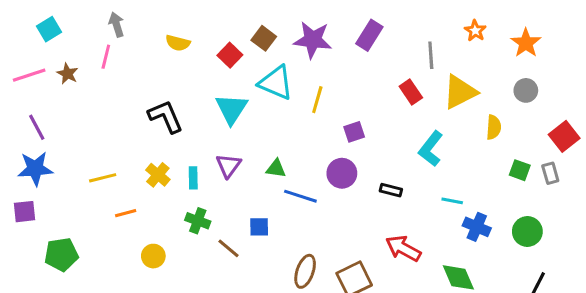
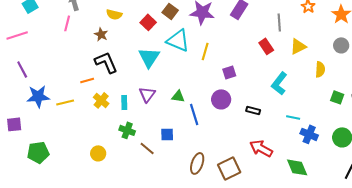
brown star: (67, 74) -> (101, 34), moved
yellow triangle: (460, 92) -> (298, 46), size x0.7
blue star: (35, 169) -> (38, 96), moved
blue line: (300, 196) -> (194, 114), turned 55
orange line: (126, 213) -> (87, 80), moved

